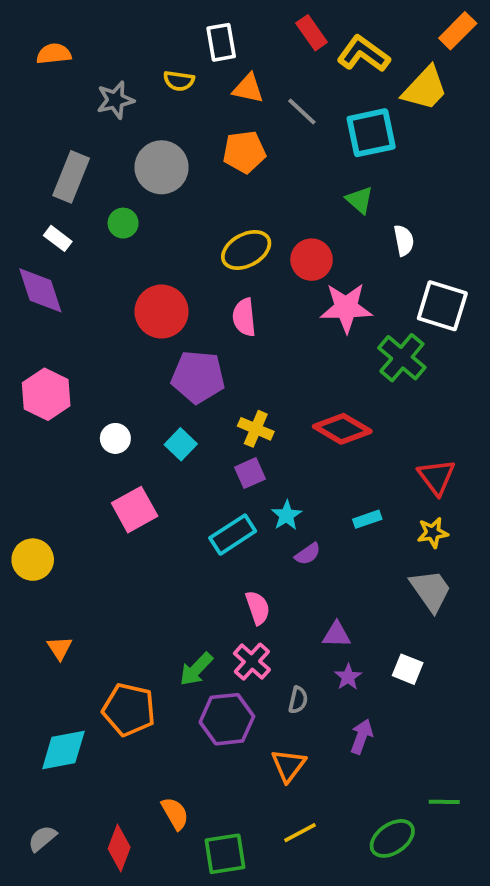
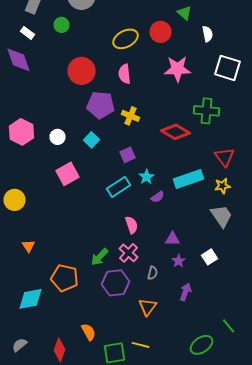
red circle: (312, 260) -> (160, 32), moved
green cross: (402, 358) -> (206, 111), moved, turned -35
pink hexagon: (46, 394) -> (22, 132), moved
yellow cross: (256, 429) -> (130, 116), moved
cyan rectangle: (367, 519) -> (188, 179), size x2.0
white square: (408, 669) -> (210, 257), turned 35
green line: (444, 802) -> (228, 326), turned 49
yellow line: (300, 833) -> (140, 345), moved, turned 42

